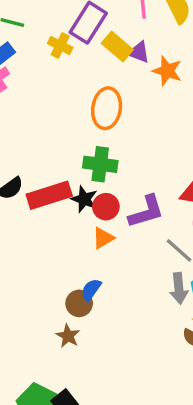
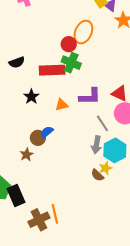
red rectangle: (49, 195) -> (52, 70), moved
black star: (84, 199) -> (31, 97), moved
red circle: (106, 207) -> (69, 44), moved

